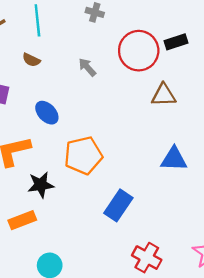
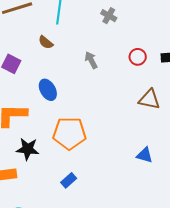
red circle: (139, 51) -> (138, 57), size x0.5
blue triangle: (174, 159) -> (145, 155), size x0.7
blue rectangle: (118, 205) -> (69, 180), moved, size x0.6

